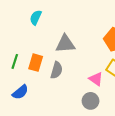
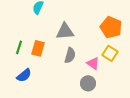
gray semicircle: (56, 70) -> (70, 55), moved

